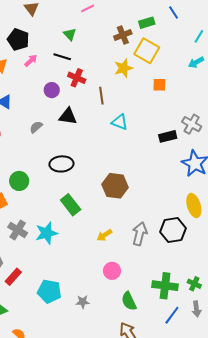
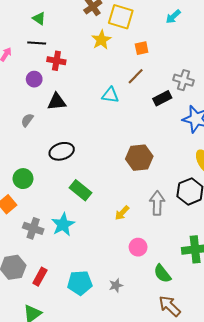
brown line: (101, 96) -> (136, 76), moved, turned 66
brown hexagon: (115, 186) -> (139, 158), moved

